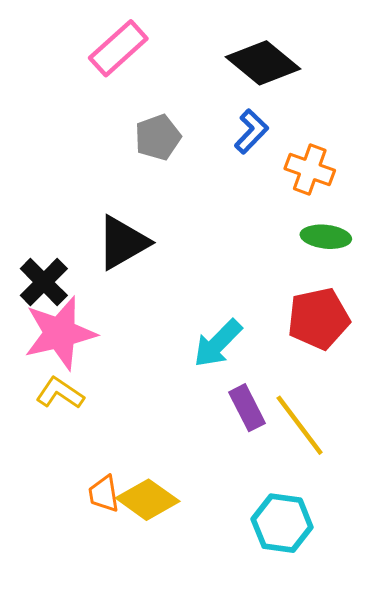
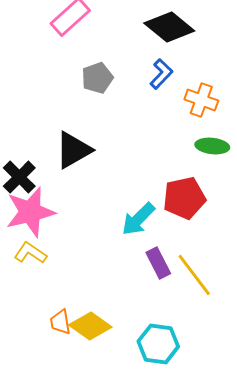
red pentagon: (319, 319) -> (184, 198), moved
cyan hexagon: (282, 523) -> (158, 344), moved

